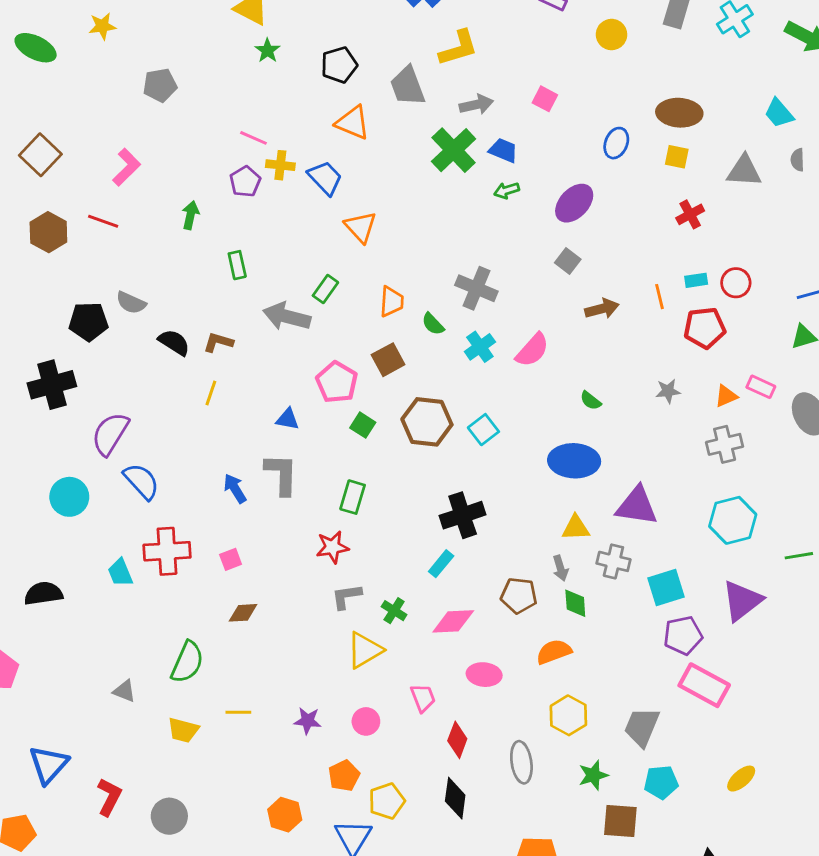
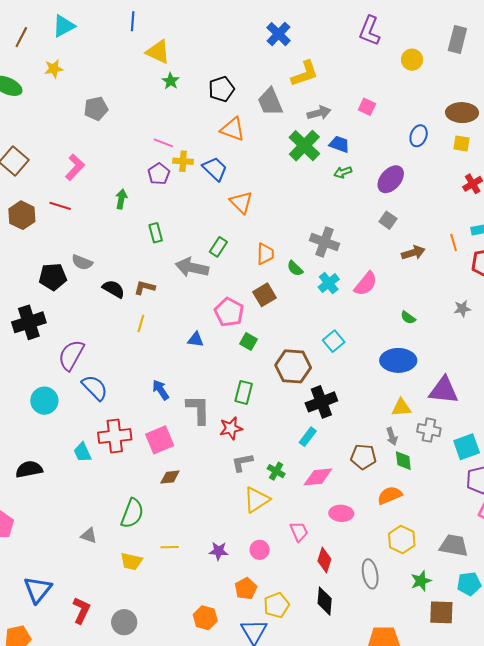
brown hexagon: (427, 422) -> (293, 366), moved
gray L-shape: (281, 474) -> (198, 410), moved
pink square: (231, 559) -> (160, 440), size x1.8
gray trapezoid: (642, 727) -> (454, 546), turned 80

